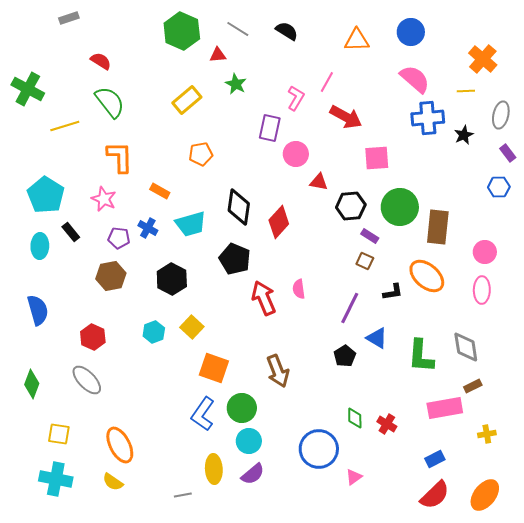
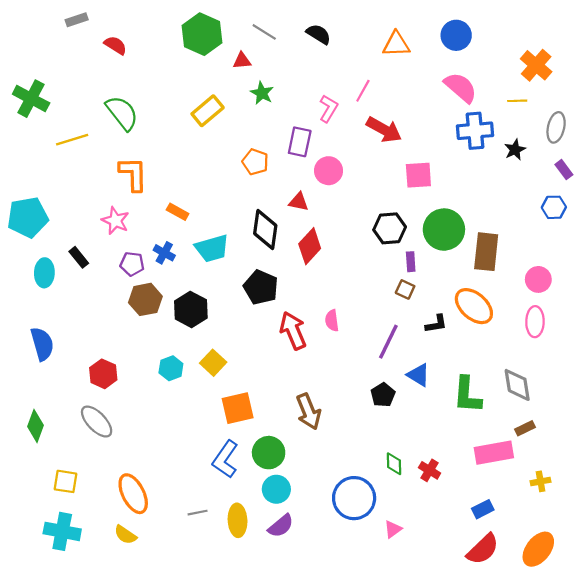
red semicircle: (101, 61) -> (115, 45), moved
orange pentagon: (201, 154) -> (255, 162), moved, turned 30
red triangle: (319, 182) -> (299, 202), moved
cyan pentagon: (46, 195) -> (28, 217), moved, turned 30
purple rectangle: (370, 236) -> (411, 262), turned 54
brown hexagon: (111, 276) -> (145, 299), moved
orange square: (214, 368) -> (238, 408), turned -32
gray line: (183, 495) -> (198, 513), moved

